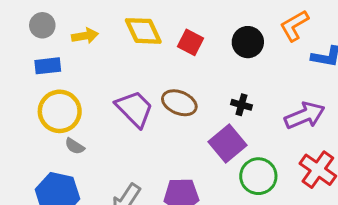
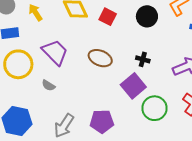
yellow arrow: (85, 36) -> (35, 12), turned -114
purple trapezoid: (134, 109) -> (55, 52), moved
gray semicircle: (75, 146) -> (48, 85), moved

